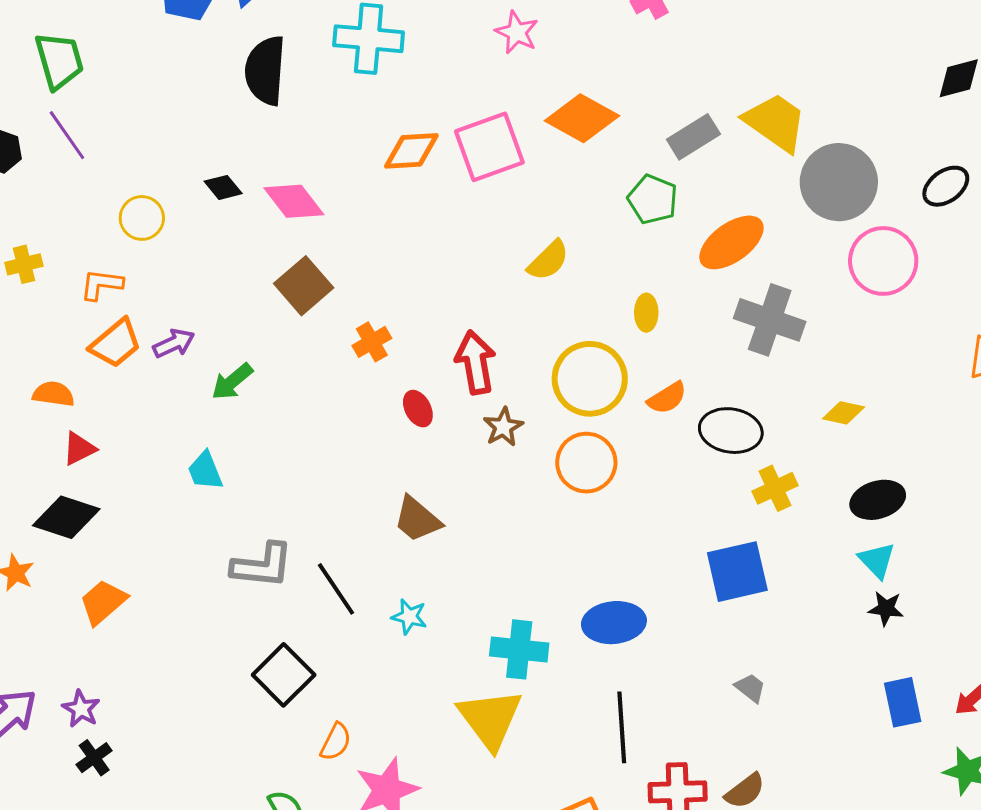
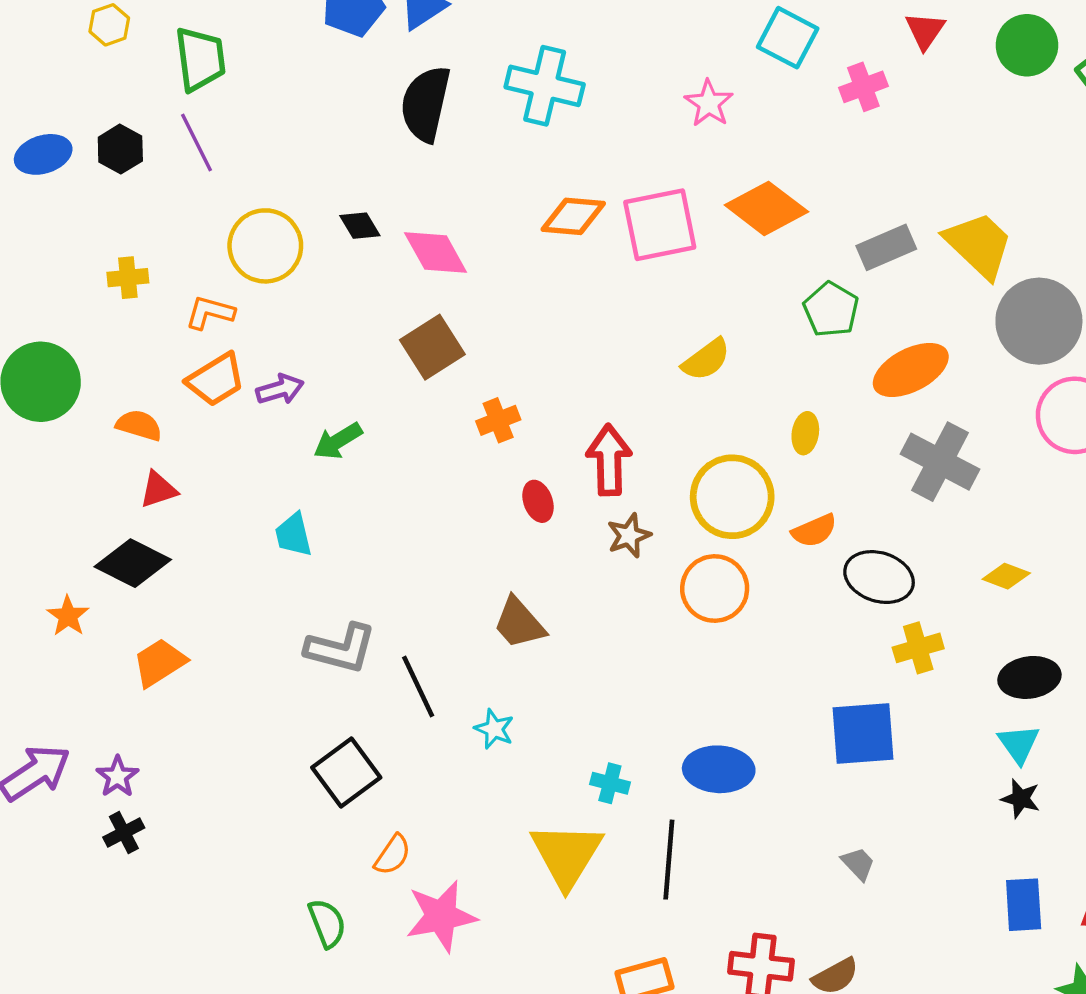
yellow circle: (142, 218) -> (265, 246), size x1.5
cyan cross: (519, 649) -> (610, 783), size x0.6
black line: (622, 727) -> (669, 860), moved

